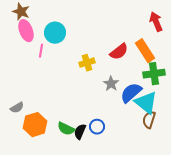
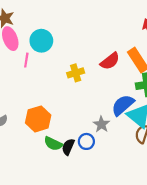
gray star: (111, 84) -> (101, 124), moved
orange hexagon: (35, 125) -> (38, 119), moved

